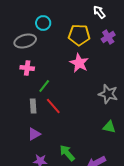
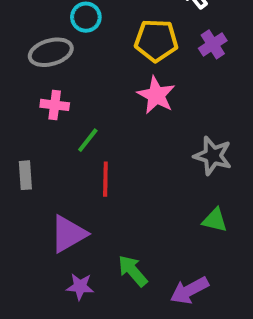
gray rectangle: (33, 106) -> (25, 175), moved
red line: (53, 106) -> (105, 179), turned 42
purple triangle: (34, 134) -> (68, 234), size x1.5

